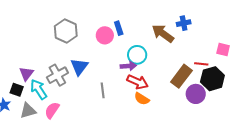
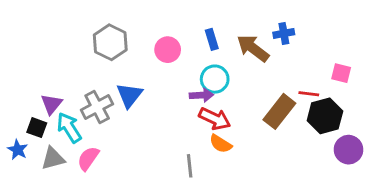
blue rectangle: (119, 28) -> (212, 39), moved
gray line: (103, 90) -> (190, 166), moved
purple circle: (196, 94) -> (349, 150), moved

